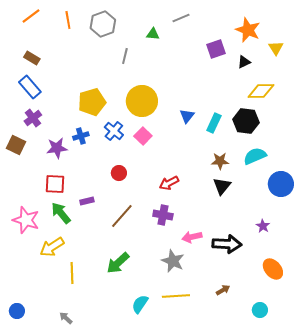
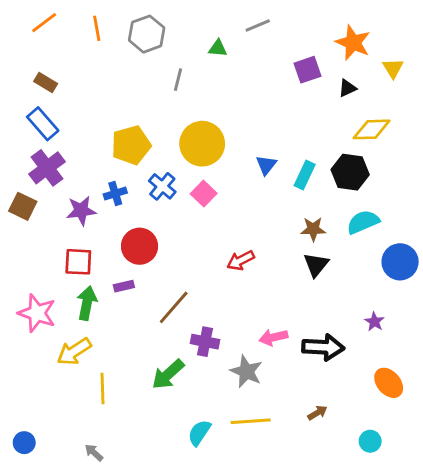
purple cross: (33, 118) -> (47, 168), size x1.4
red circle: (119, 173) -> (140, 246), moved, size x1.6
green arrow: (61, 213) -> (87, 303), turned 50
purple cross: (163, 215) -> (205, 342), moved

